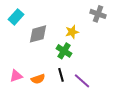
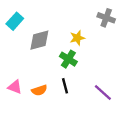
pink triangle: (16, 76) -> (15, 87), turned 40
purple line: (82, 81) -> (103, 92), moved

